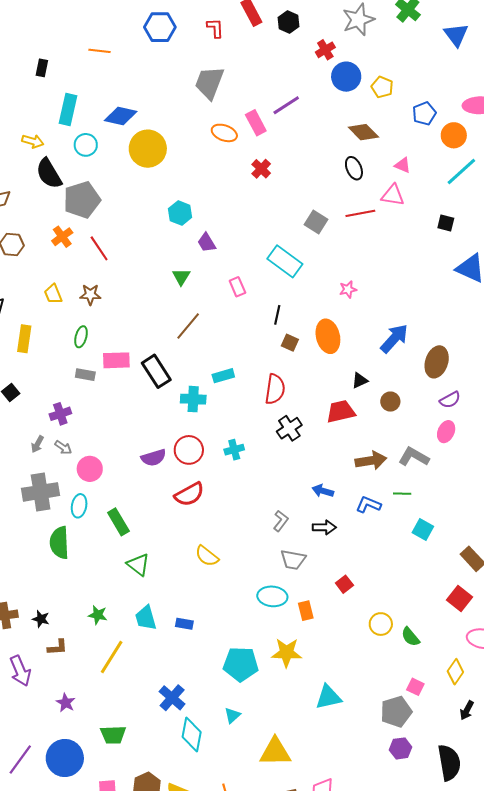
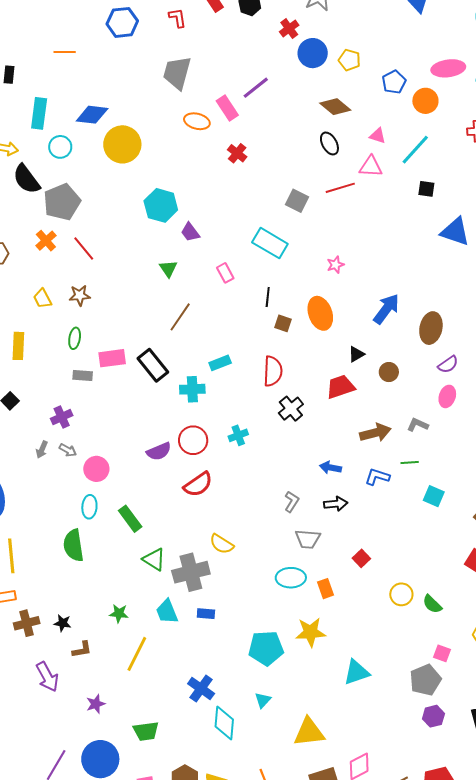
cyan line: (461, 172) -> (415, 150), moved
cyan hexagon: (180, 213) -> (161, 205), size x1.4
gray L-shape: (414, 457) -> (418, 425), size x0.7
gray cross: (41, 492) -> (191, 572), moved
purple star: (66, 703) -> (96, 704), turned 30

